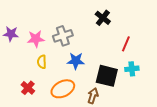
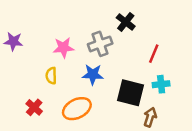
gray cross: (63, 36) -> (100, 44), moved
pink star: (36, 39) -> (63, 48), moved
brown arrow: (93, 96) -> (150, 117), moved

